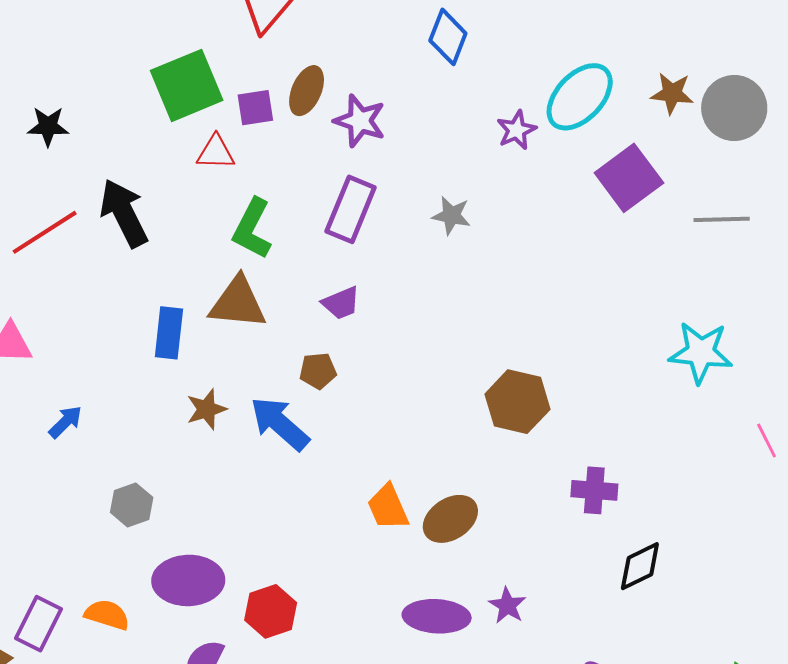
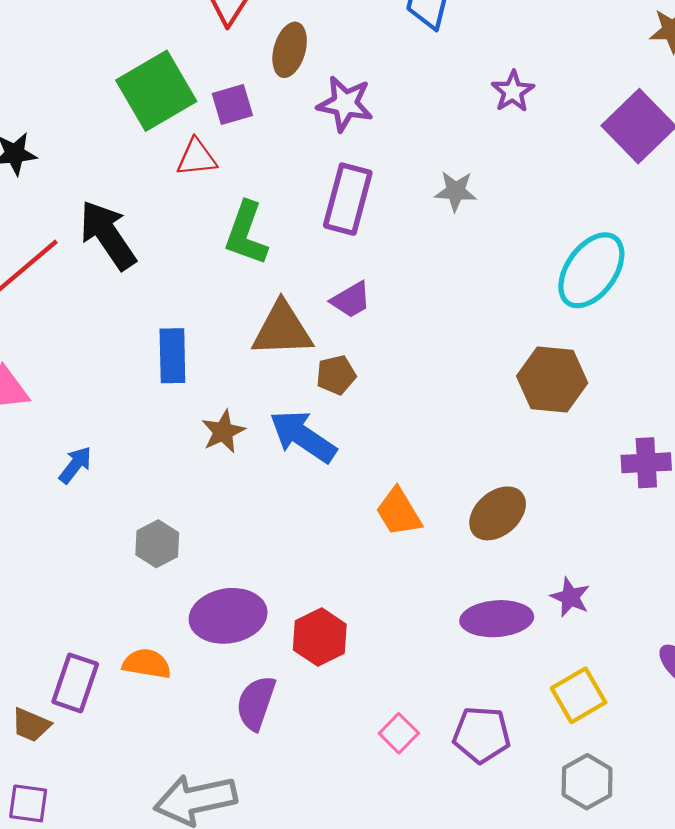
brown ellipse: (307, 91) -> (290, 50), moved
cyan ellipse: (580, 97) -> (591, 270), moved
brown triangle: (238, 303) -> (282, 330), moved
orange trapezoid: (388, 507) -> (399, 512), moved

